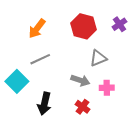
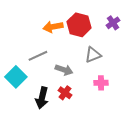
orange arrow: (37, 29) -> (53, 27), moved, turned 42
gray arrow: (80, 80) -> (64, 70), moved
red cross: (82, 107) -> (65, 93), moved

